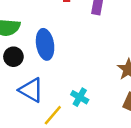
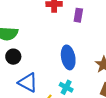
blue ellipse: (45, 44) -> (68, 57), moved

